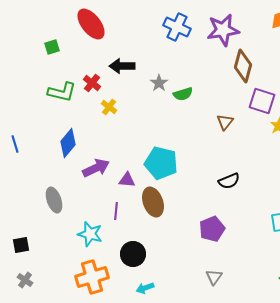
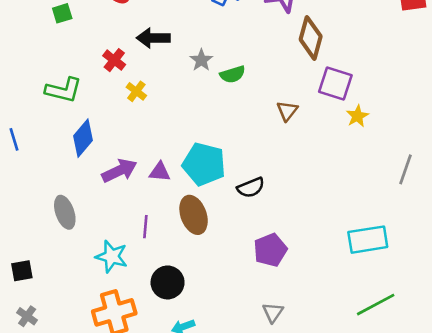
green L-shape: (62, 92) -> (63, 90), moved
purple triangle: (127, 180) -> (160, 172), moved
black semicircle: (229, 181) -> (251, 188), moved

